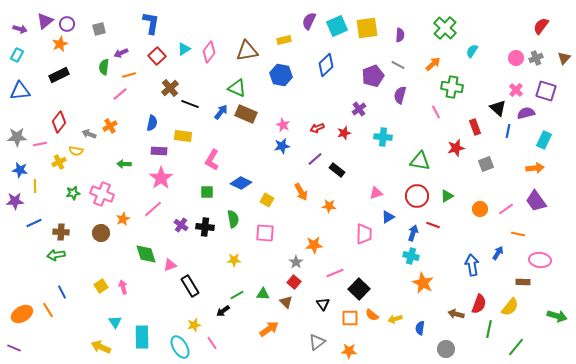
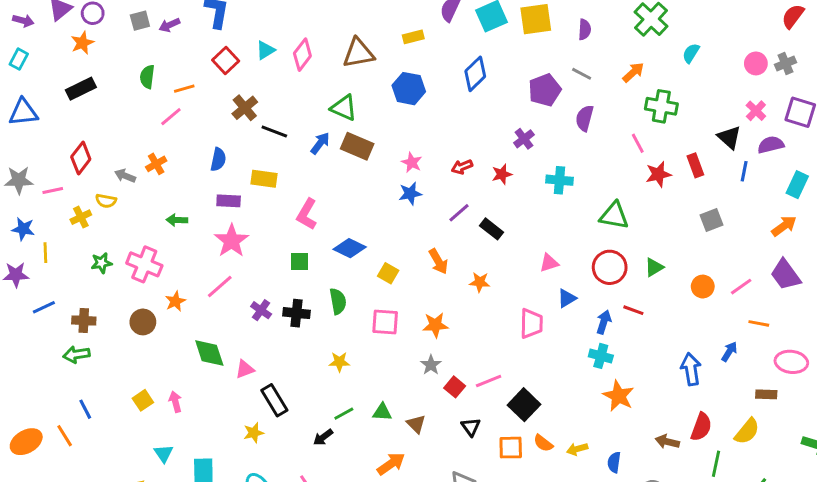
purple arrow: (121, 53) -> (169, 25), moved
red star: (456, 148) -> (658, 174), moved
orange arrow: (535, 168) -> (784, 226), turned -30
orange star: (314, 245) -> (435, 325), moved
red square: (294, 282) -> (455, 387), moved
yellow star: (194, 325) -> (254, 433), moved

